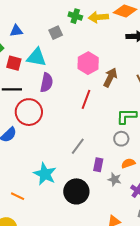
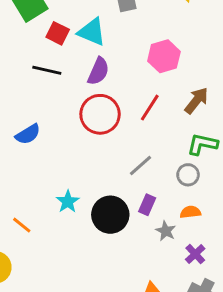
brown arrow: (110, 77) -> (196, 101), moved
red circle: (29, 112) -> (100, 114), moved
gray line: (78, 146) -> (140, 166), moved
cyan star: (45, 174) -> (68, 202), size x0.7
black circle: (76, 191) -> (110, 215), moved

